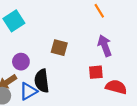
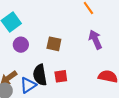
purple circle: (21, 62) -> (21, 45), moved
red square: (96, 72) -> (61, 76), moved

